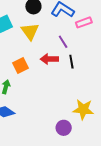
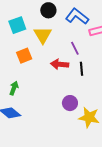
orange square: (21, 66) -> (24, 56), moved
purple circle: (64, 128) -> (70, 103), moved

